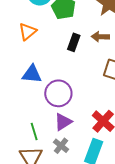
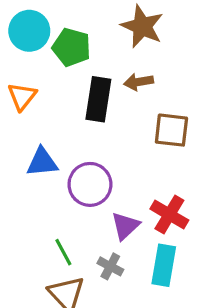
black rectangle: (74, 42) -> (98, 99), size x1.5
purple triangle: (63, 122) -> (125, 226), moved

